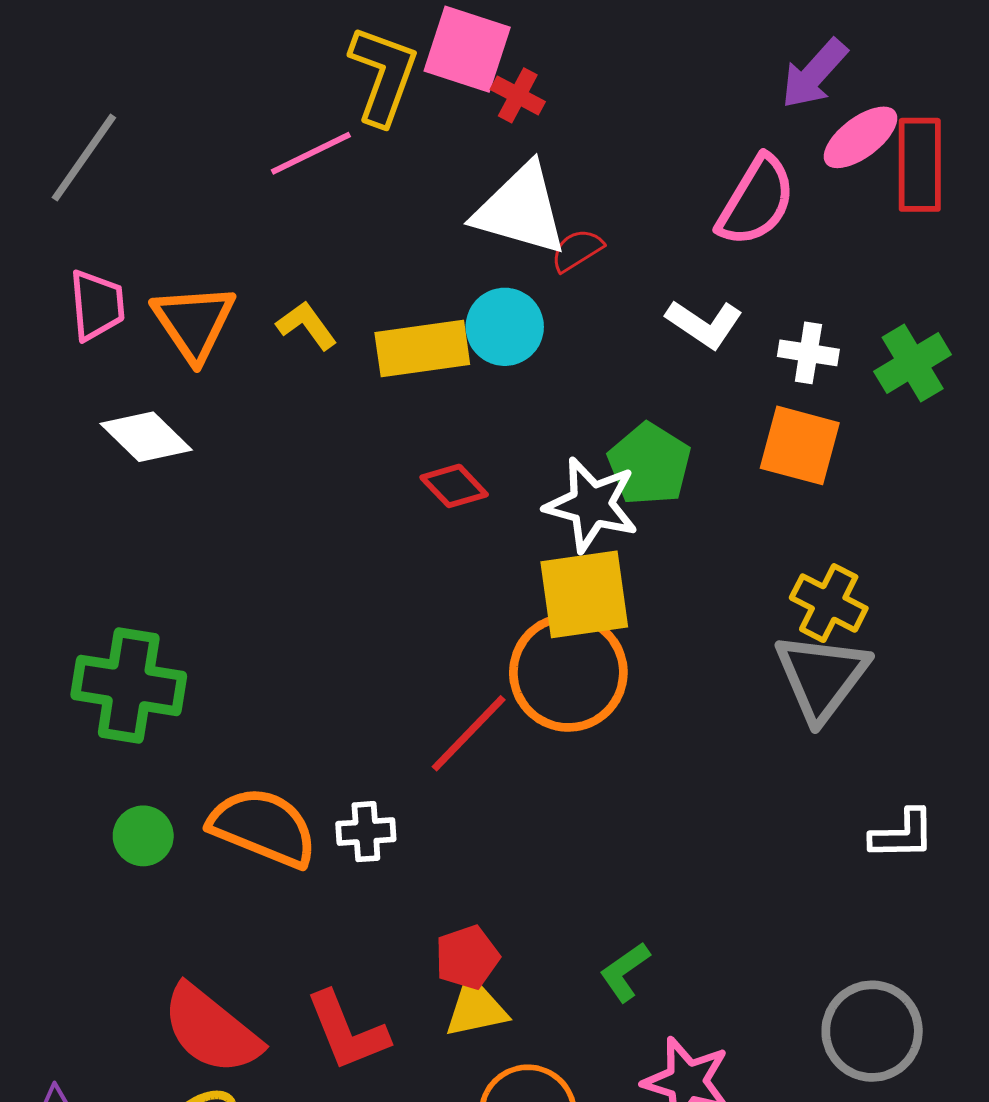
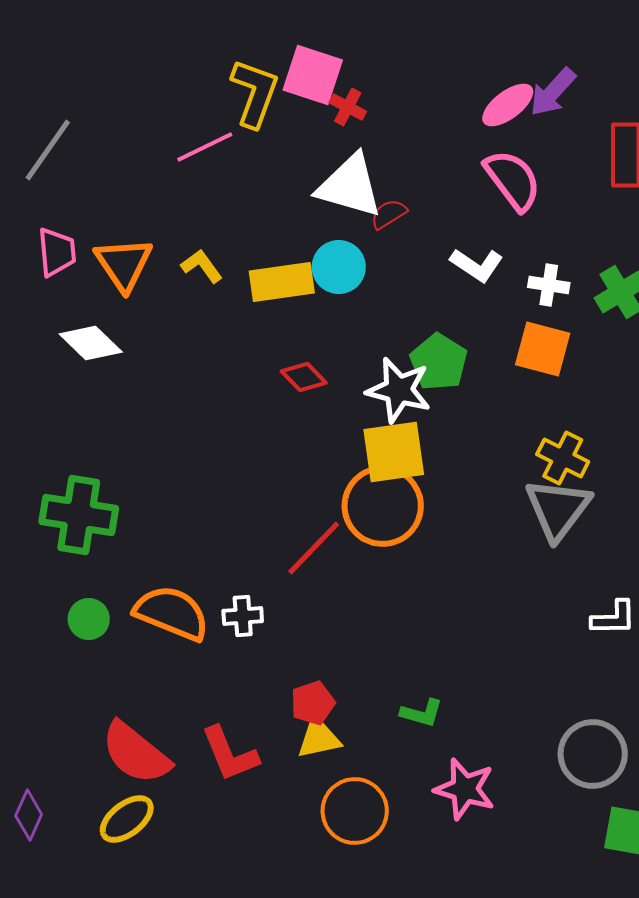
pink ellipse: (860, 137) -> (508, 105), moved
pink semicircle: (756, 201) -> (513, 180), turned -68
green L-shape: (625, 972) -> (422, 713), turned -129

